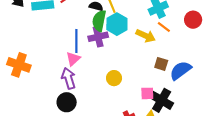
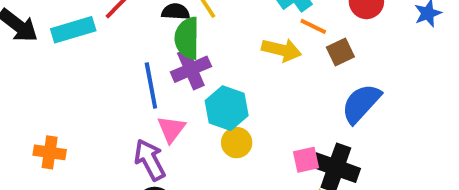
cyan hexagon: (117, 24) -> (227, 108), moved
pink triangle: (73, 59) -> (171, 129), moved
brown square: (161, 64) -> (340, 52), moved, turned -32
orange cross: (19, 65) -> (50, 152), size x0.7

